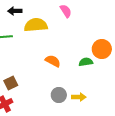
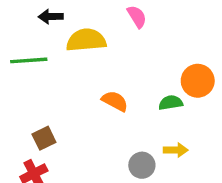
gray circle: (59, 95) -> (142, 165), moved
yellow arrow: (79, 97) -> (176, 150), moved

